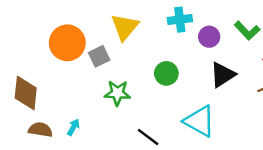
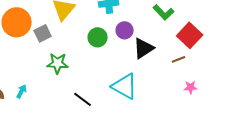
purple circle: (209, 37) -> (125, 30), moved
green circle: (166, 73) -> (98, 37), moved

